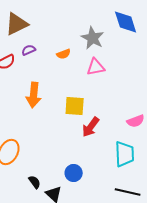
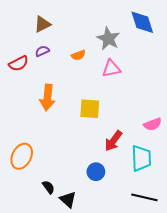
brown triangle: (17, 24) -> (42, 24), moved, size x0.7
red arrow: (91, 127) -> (113, 141), moved
blue circle: (74, 173) -> (96, 172), moved

